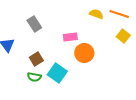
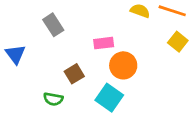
brown square: (36, 59) -> (74, 74), moved
cyan square: (57, 73) -> (109, 98), moved

